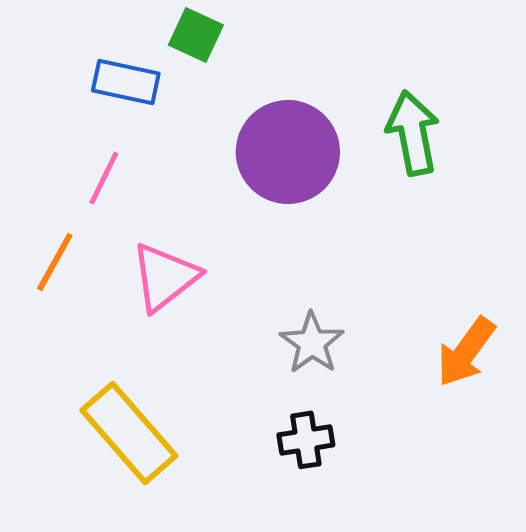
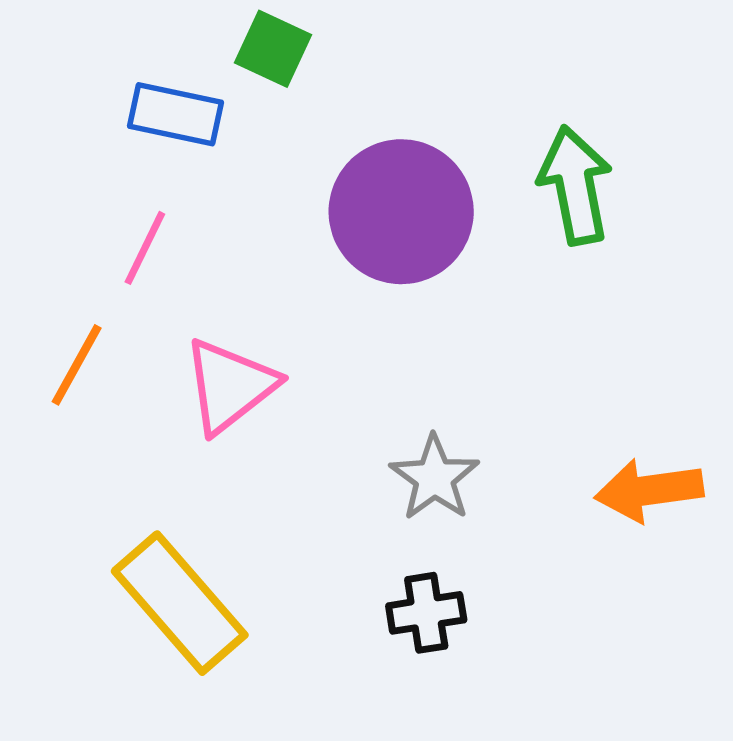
orange arrow: (466, 352) -> (649, 490), turned 46

